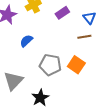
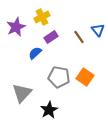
purple rectangle: (62, 13) -> (51, 37), moved
brown line: (84, 37) -> (79, 37), moved, turned 64

